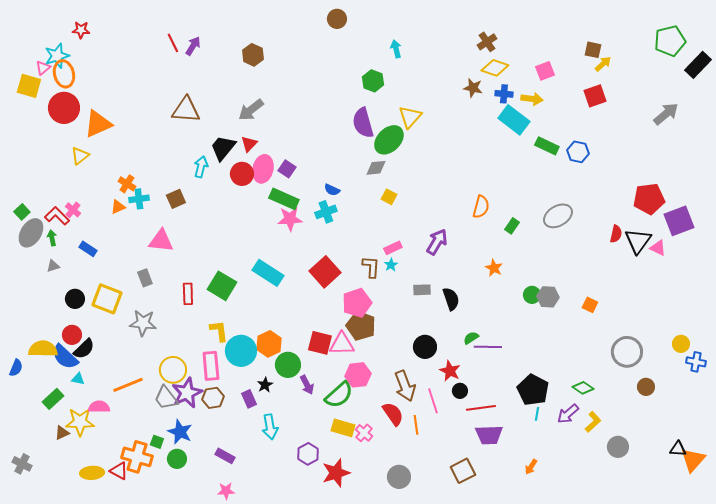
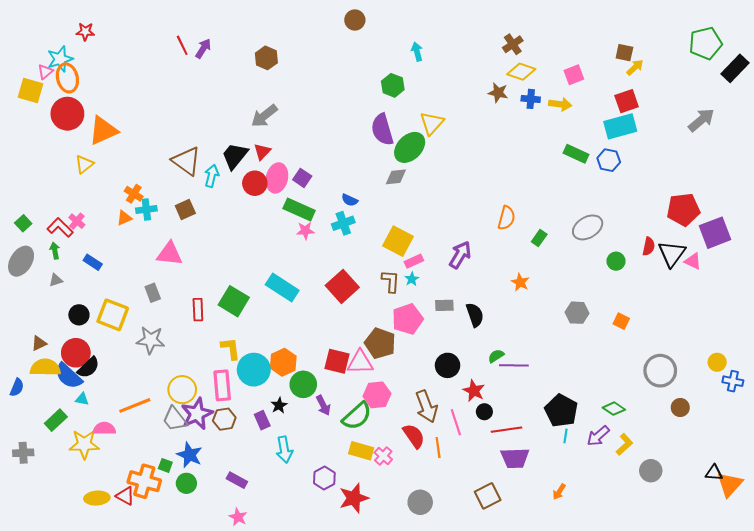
brown triangle: (186, 110) -> (186, 161), moved, turned 32
cyan rectangle: (514, 120) -> (620, 126), moved, turned -52
yellow square: (389, 197) -> (398, 241), moved, size x1.8
pink star: (290, 219) -> (305, 231), size x0.7
gray ellipse: (31, 233) -> (21, 261), moved
green circle: (532, 295) -> (616, 261), moved
pink pentagon: (357, 303) -> (408, 319), moved
red circle: (72, 335) -> (76, 353), size x1.4
brown triangle: (62, 433) -> (39, 343), moved
gray cross: (22, 464) -> (23, 453), moved, turned -30
pink star: (226, 491) -> (238, 517), turned 30

